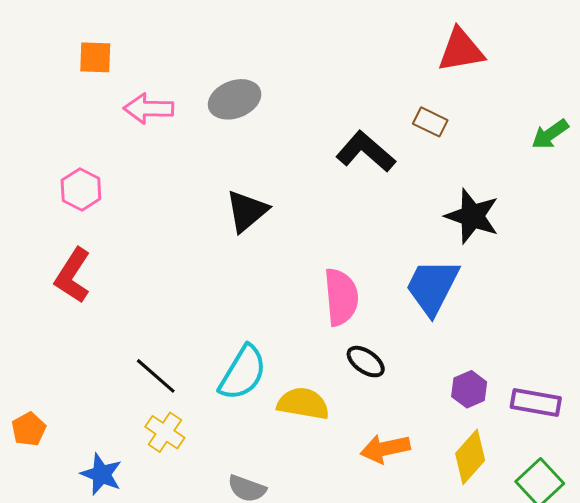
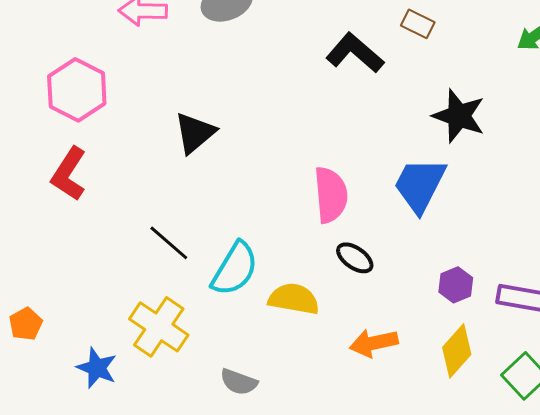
pink hexagon: (81, 189) -> (77, 90), size x1.5
black triangle: (247, 211) -> (195, 133), moved
black line: (156, 376) -> (169, 243), moved
yellow cross: (165, 432) -> (159, 327), size x1.5

